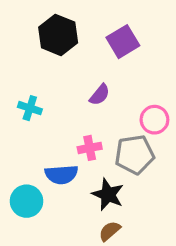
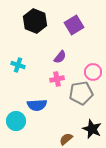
pink cross: (90, 148) -> (57, 79), moved
black star: (108, 194) -> (92, 129), moved

